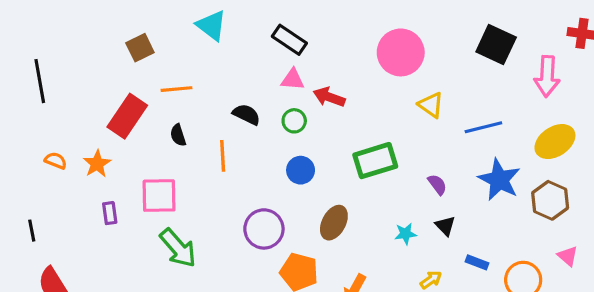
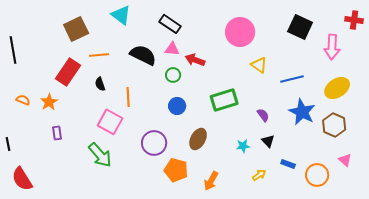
brown square: (140, 48) -> (76, 29), size x1.4
black semicircle: (246, 114) -> (143, 55), moved, size x1.5
pink square: (159, 196) -> (110, 122), moved, turned 30

